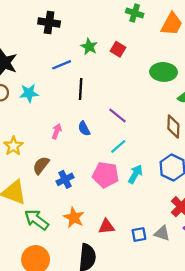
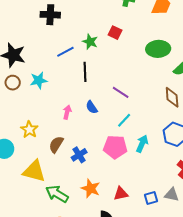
green star: (89, 47) -> (90, 42), moved

